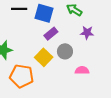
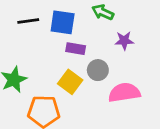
purple rectangle: (51, 34) -> (76, 49), turned 56
pink semicircle: (82, 70) -> (124, 93), size x1.6

